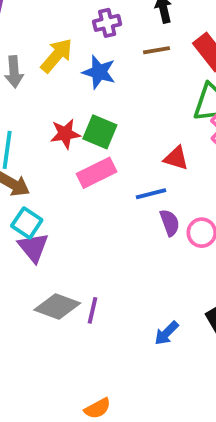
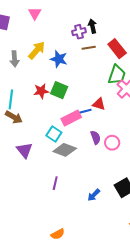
purple cross: (107, 23) -> (79, 32), moved
pink rectangle: (97, 173) -> (71, 118), moved
blue line: (151, 194) -> (84, 112), moved
cyan square: (27, 223) -> (54, 134), moved
gray diamond: (57, 307) -> (65, 150), moved

